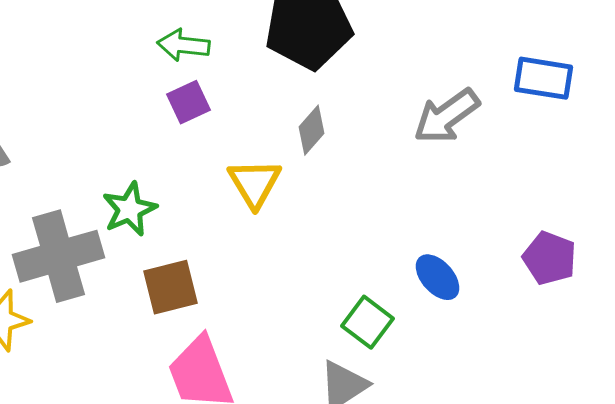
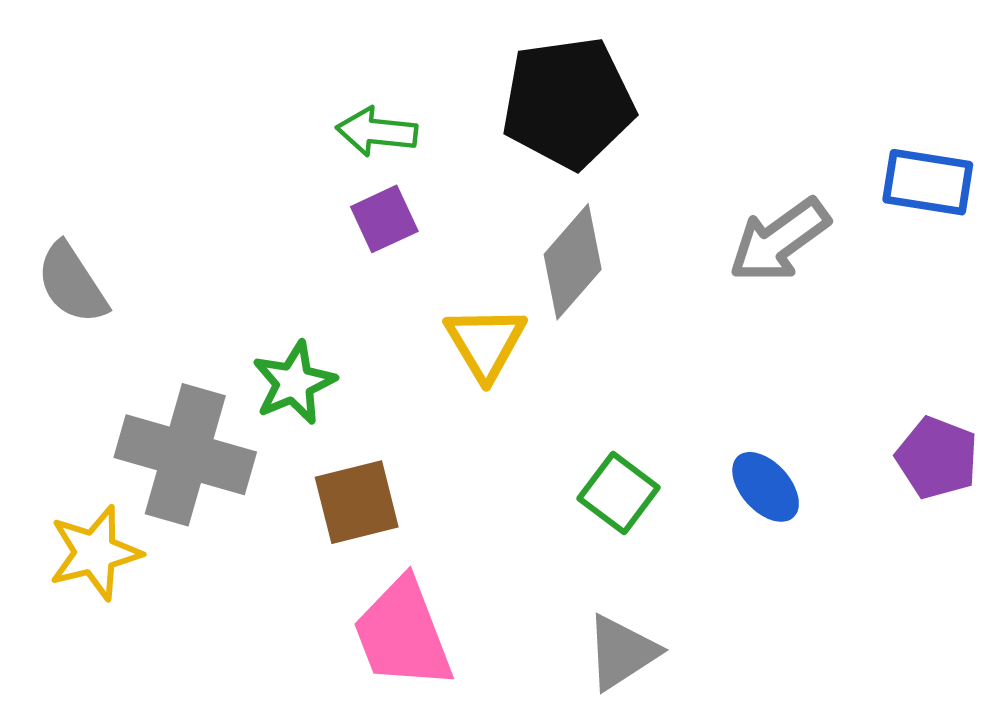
gray diamond: (312, 130) -> (573, 262), size x1.5
gray cross: (58, 256) -> (185, 455), turned 32
green square: (368, 322) -> (619, 493), moved

